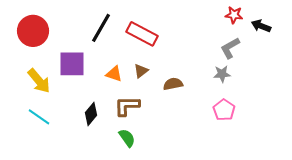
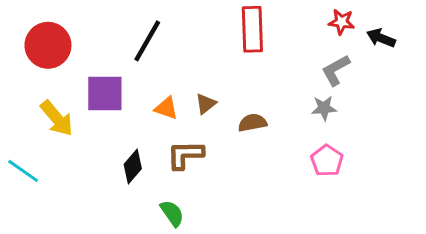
red rectangle: (142, 34) -> (252, 29), moved, turned 60
cyan line: (39, 117) -> (23, 171), moved
green semicircle: (127, 138) -> (172, 213), moved

